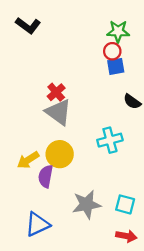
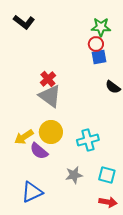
cyan cross: (110, 140) -> (88, 140), moved
purple semicircle: (46, 176) -> (39, 151), turned -60
gray star: (87, 204) -> (74, 175), size x0.7

